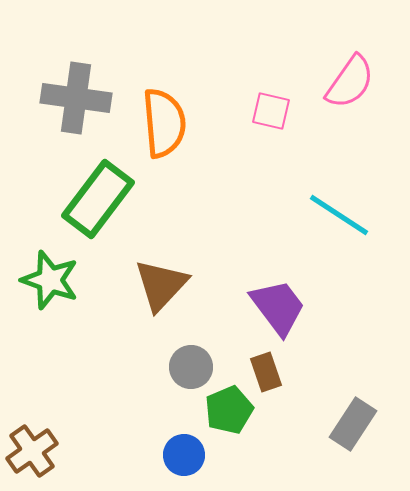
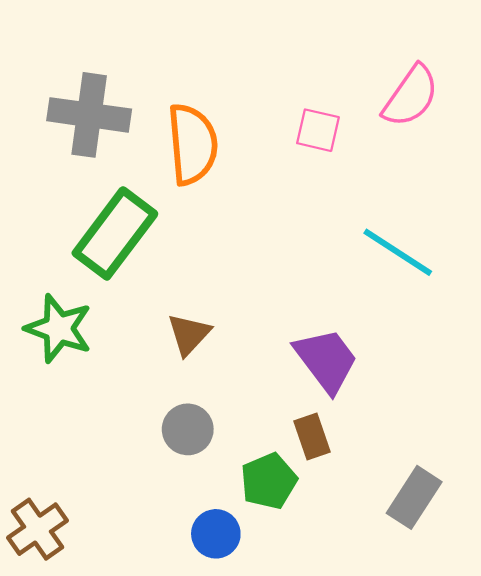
brown triangle: (161, 285) -> (189, 334), size x0.7
gray circle: (191, 367) -> (188, 429), moved

